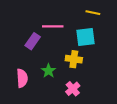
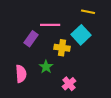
cyan square: (85, 37) -> (81, 35), turned -36
yellow cross: (74, 59) -> (62, 48), moved

